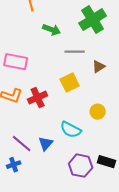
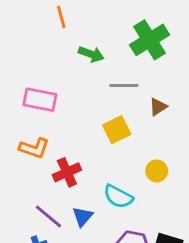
red cross: (38, 98) -> (67, 172), moved

